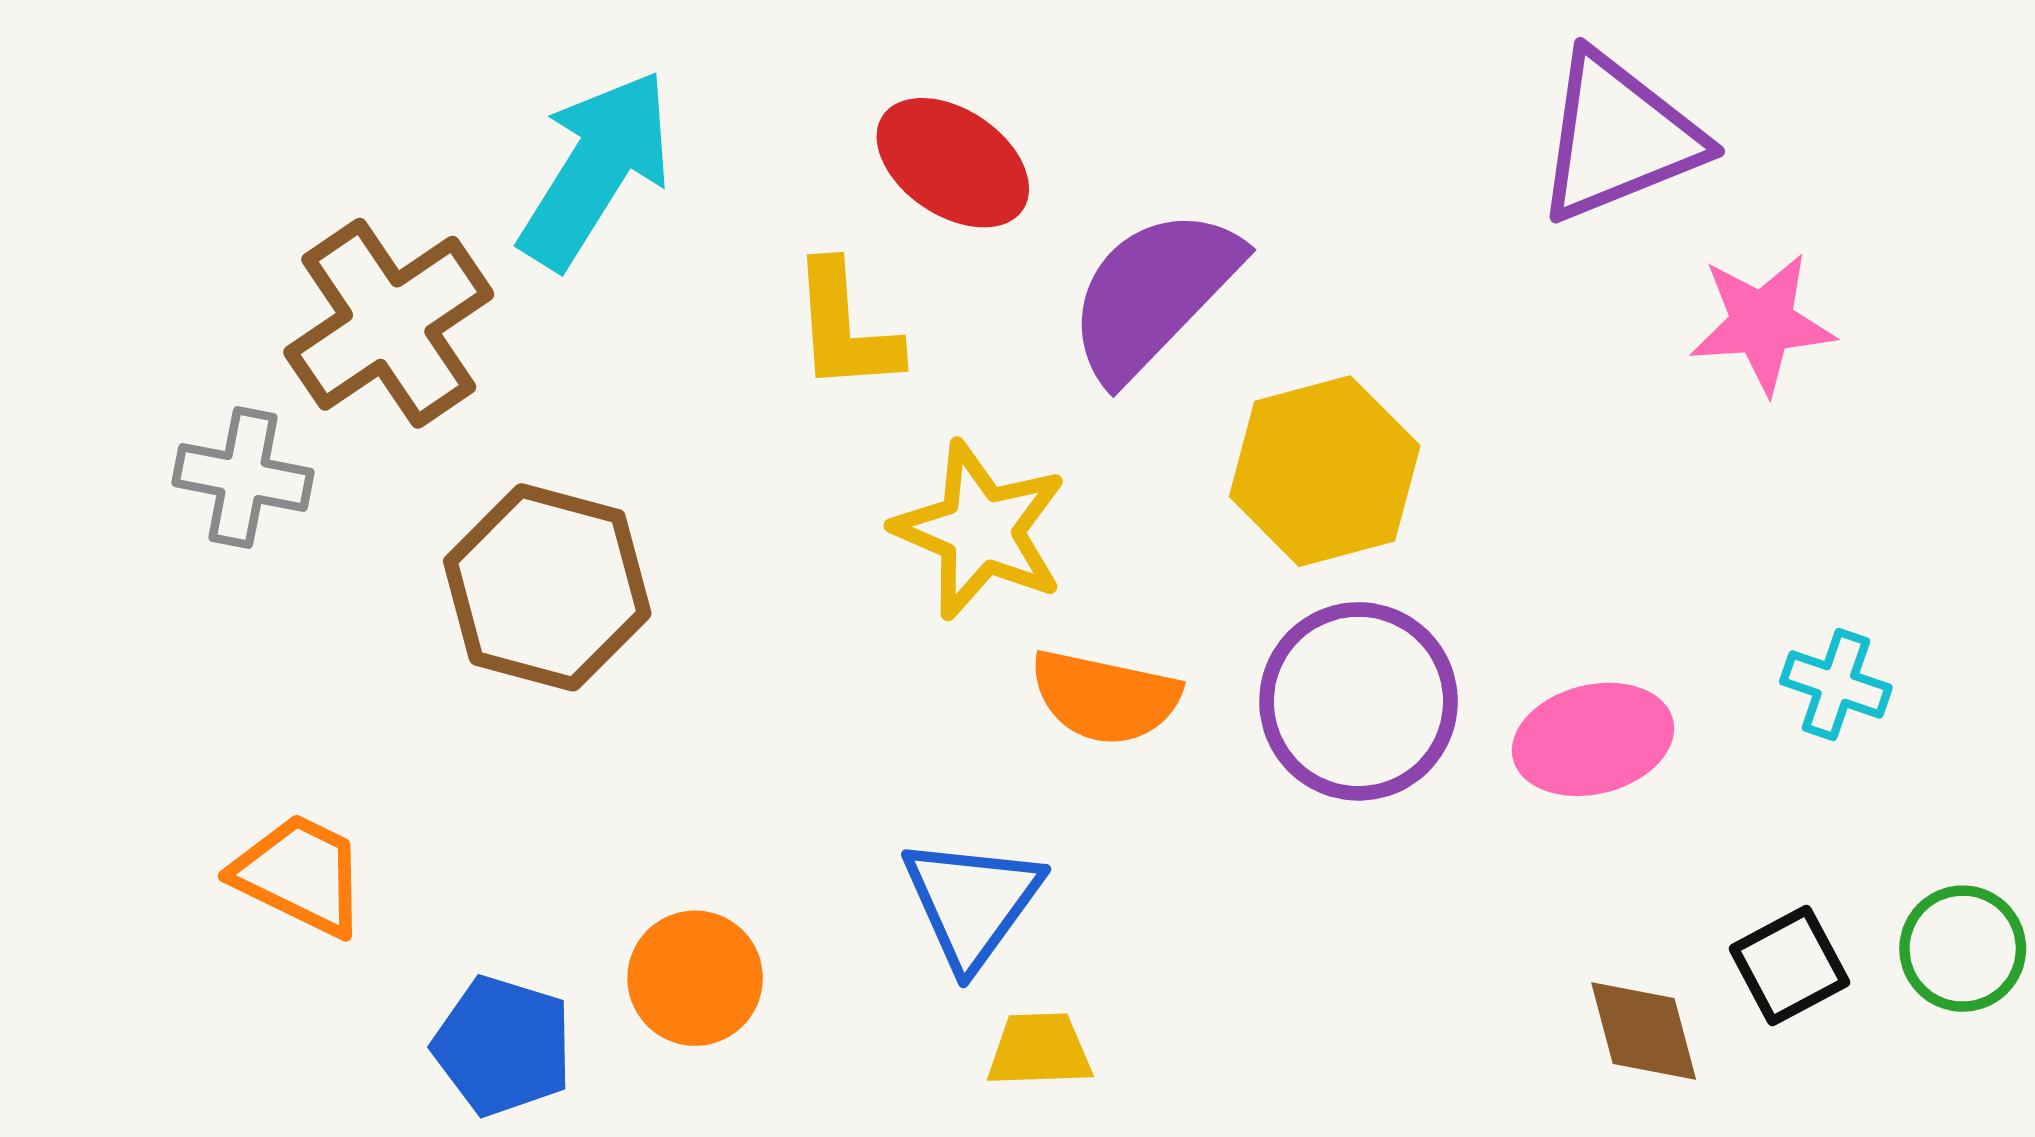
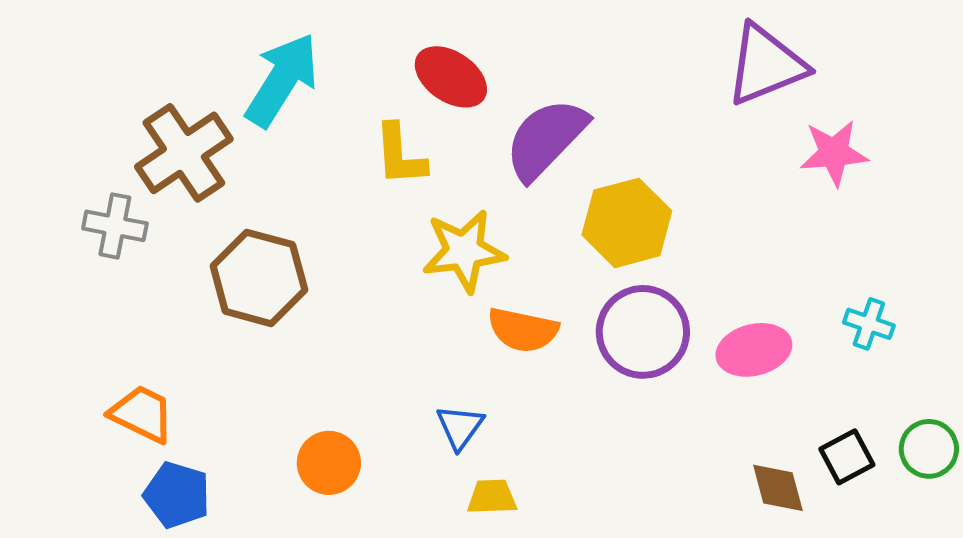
yellow star: (980, 530) -> (464, 251), turned -30
blue triangle: (972, 902) -> (460, 427), size x0.7
blue pentagon: (503, 1046) -> (177, 495), moved

